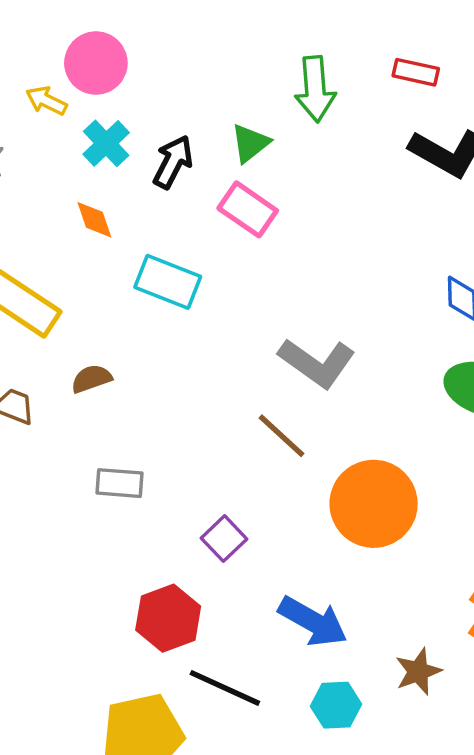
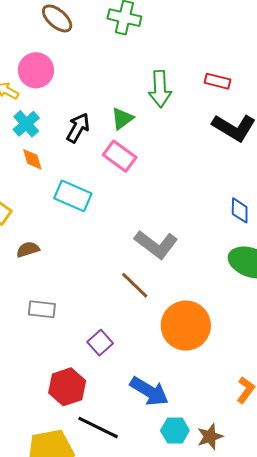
cyan cross: (106, 143) -> (26, 124), moved
brown star: (418, 672) -> (210, 436), moved
cyan hexagon: (336, 705) -> (175, 431), moved

